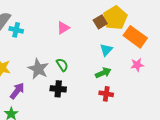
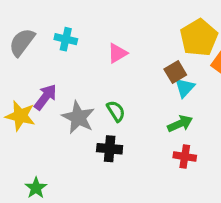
brown square: (100, 22) -> (175, 72), moved
cyan cross: (16, 30) -> (66, 39), moved
purple arrow: (17, 91) -> (45, 97), moved

